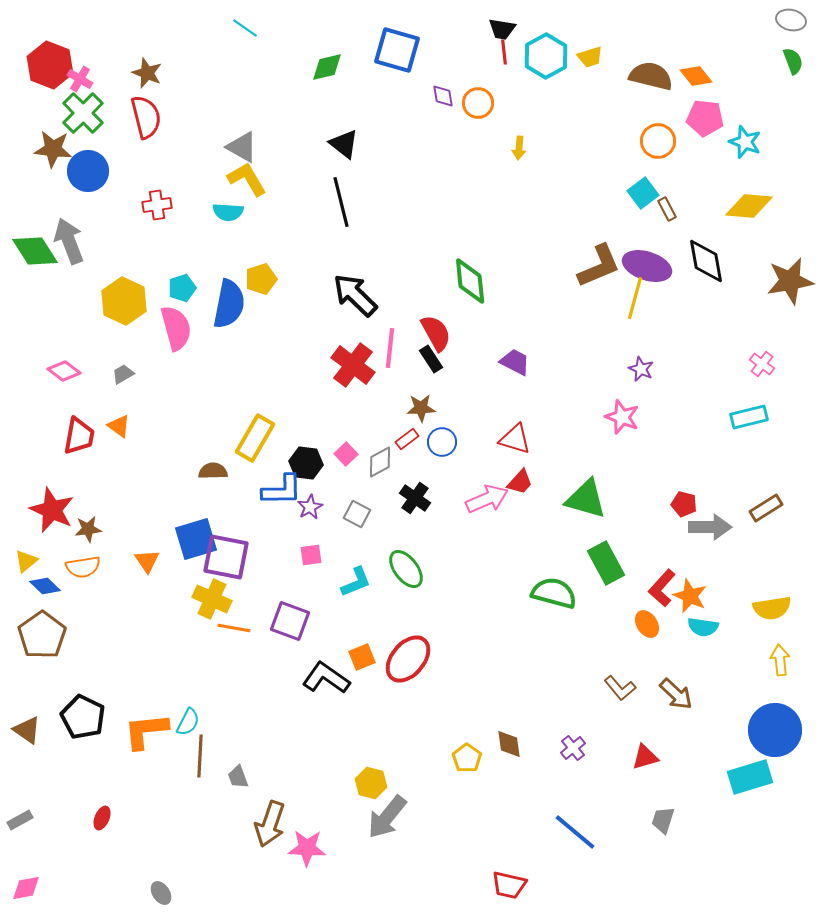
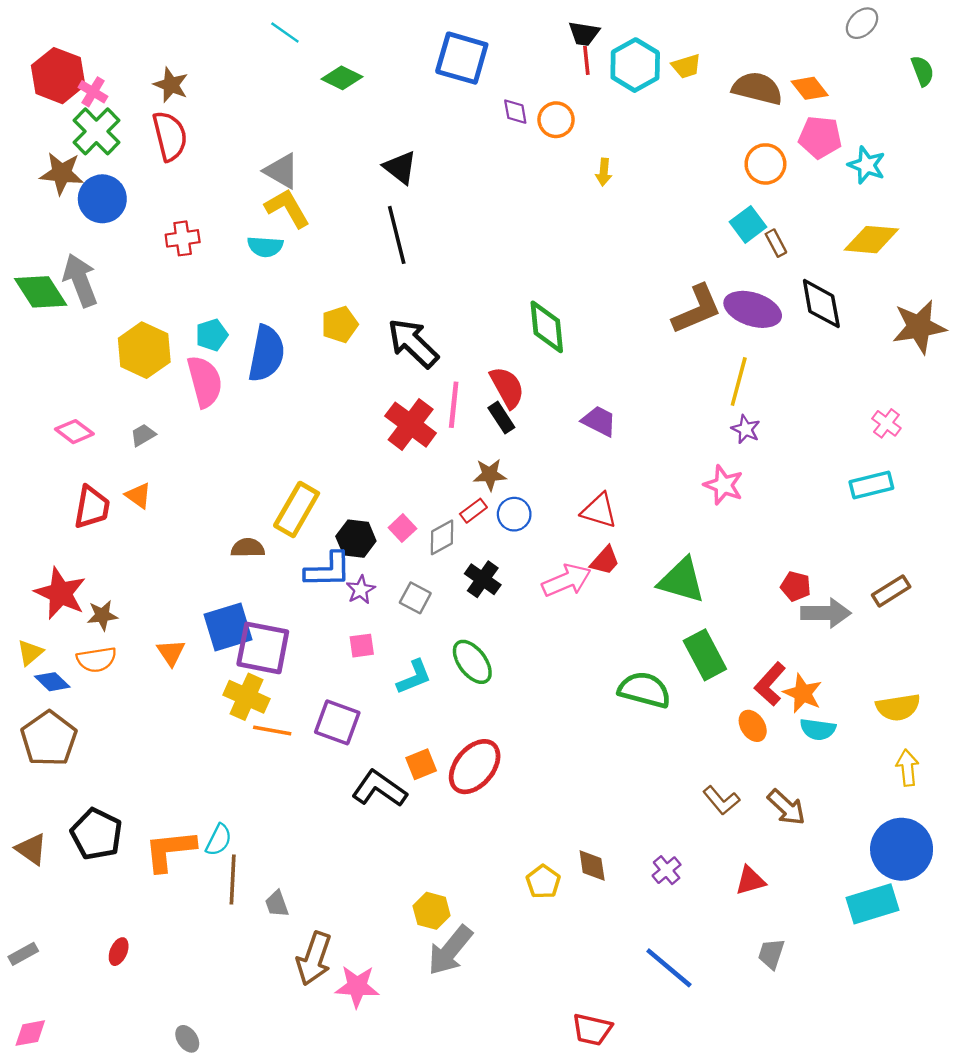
gray ellipse: (791, 20) -> (862, 23), moved, turned -56
green diamond: (327, 67) -> (342, 78), moved, turned 40
yellow pentagon: (261, 279) -> (340, 324), moved
yellow line: (635, 298) -> (739, 382), moved

